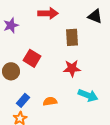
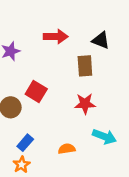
black triangle: (95, 16) -> (101, 40), moved
orange semicircle: (50, 101) -> (67, 149), moved

